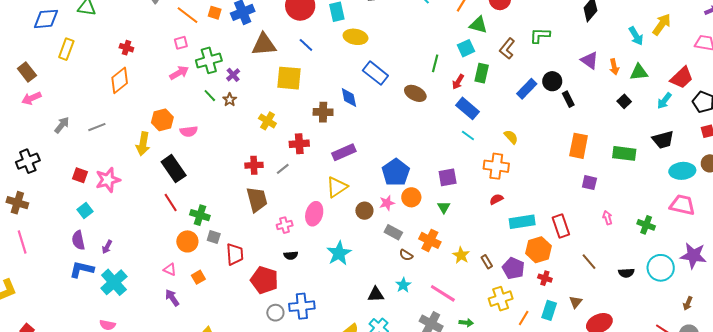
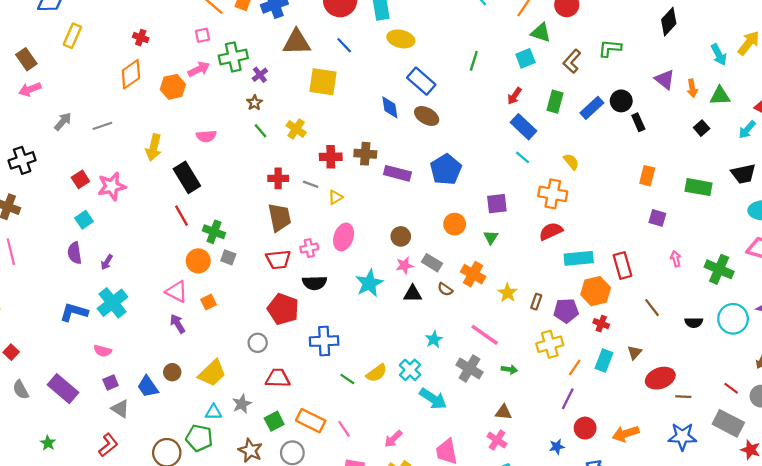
green line: (435, 63) -> (474, 61), moved
green rectangle: (482, 73) -> (555, 102), moved
brown ellipse: (415, 93) -> (427, 116), moved
green line: (210, 96) -> (261, 131), moved
brown cross: (323, 112) -> (365, 154), moved
orange hexagon: (162, 120) -> (173, 87), moved
orange rectangle: (579, 146) -> (647, 176), size x0.7
purple rectangle: (344, 152) -> (397, 173), moved, turned 35
gray line: (283, 169) -> (311, 184), turned 56
blue pentagon: (396, 172) -> (446, 169), moved
red square: (80, 175) -> (80, 179), turned 35
yellow triangle: (337, 187) -> (335, 197), moved, size x0.6
red semicircle: (496, 199) -> (551, 231), size x1.5
pink star: (387, 203) -> (404, 265), moved
green cross: (646, 225) -> (719, 269), size x1.4
red trapezoid: (235, 254) -> (278, 259), moved, turned 85
black semicircle: (291, 255) -> (315, 283), size x1.5
brown rectangle: (487, 262) -> (536, 302), turned 48
purple pentagon: (513, 268) -> (566, 311), turned -30
blue L-shape: (82, 269) -> (74, 312), moved
pink triangle: (170, 270) -> (177, 292), size x1.5
cyan star: (403, 285) -> (434, 339), moved
black triangle: (376, 294) -> (413, 294), moved
gray circle: (275, 313) -> (258, 343), moved

